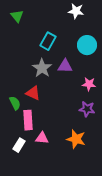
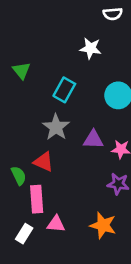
white star: (76, 11) -> (91, 48), moved
green triangle: (17, 16) -> (21, 70), moved
purple triangle: (65, 66) -> (93, 140), moved

